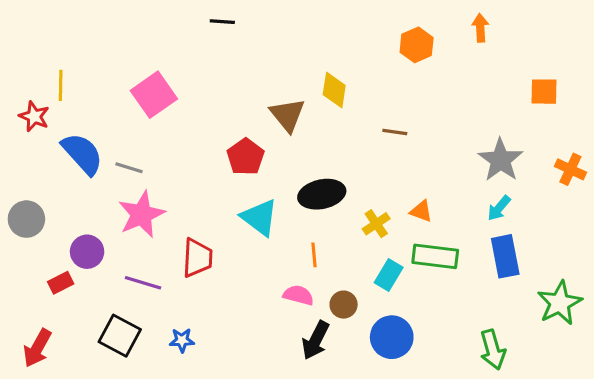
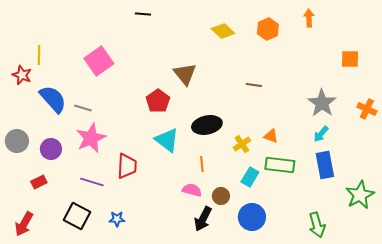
yellow diamond: (334, 90) -> (223, 31), moved, turned -55
purple circle: (87, 252) -> (51, 149), moved

